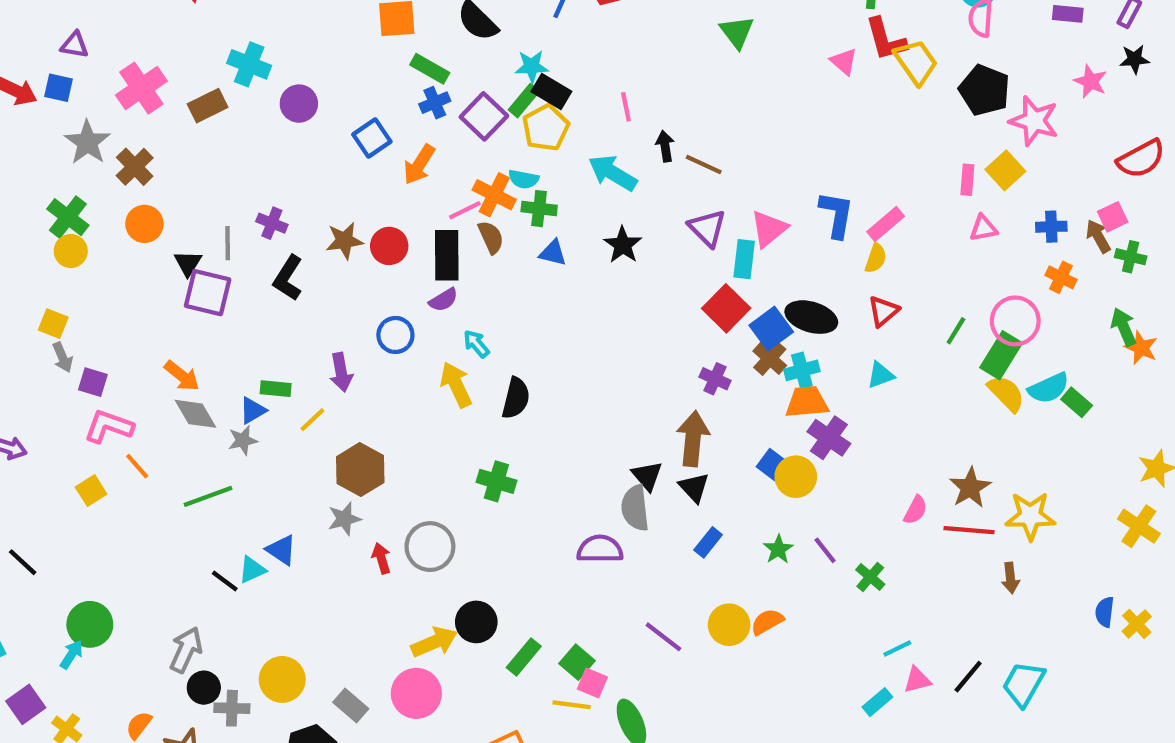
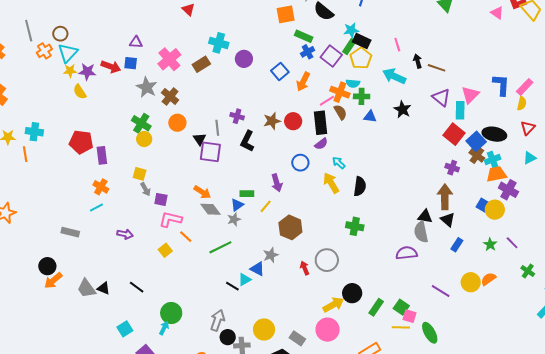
black triangle: (647, 476) -> (425, 216), turned -35
gray star: (344, 519) -> (271, 255), moved
green cross: (870, 577) -> (528, 271), moved

